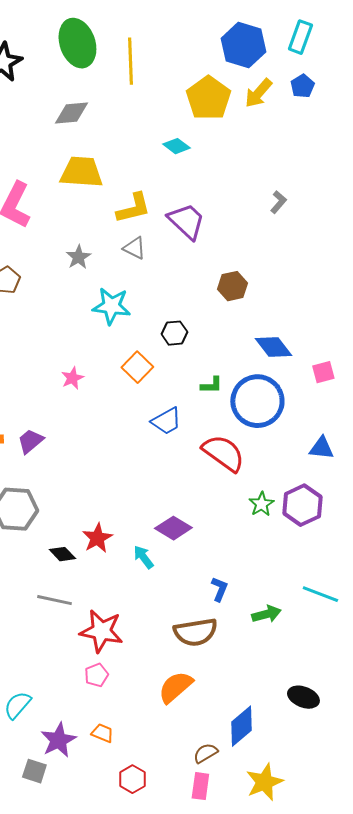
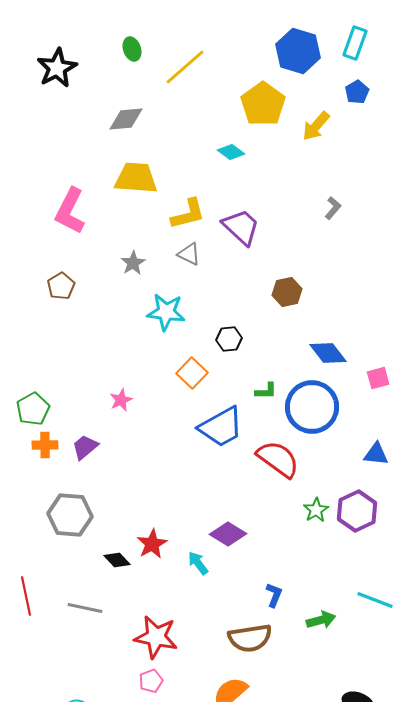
green ellipse: (77, 43) -> (132, 49), size x0.5
yellow line: (130, 61) -> (185, 67), turned 51
yellow arrow: (258, 93) -> (316, 126), moved
pink star: (72, 378) -> (121, 400), moved
blue trapezoid: (166, 421) -> (221, 427), size x1.5
gray line: (54, 600) -> (85, 608), moved

